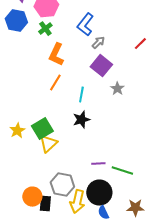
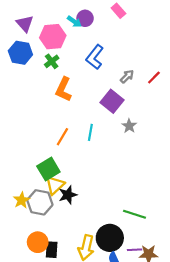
gray arrow: (98, 43) -> (127, 76), moved
orange line: (55, 83) -> (62, 137), moved
black star: (81, 120) -> (68, 195), moved
yellow star: (17, 131) -> (22, 200), moved
purple line: (98, 164) -> (135, 250), moved
gray hexagon: (62, 185) -> (40, 202), moved

